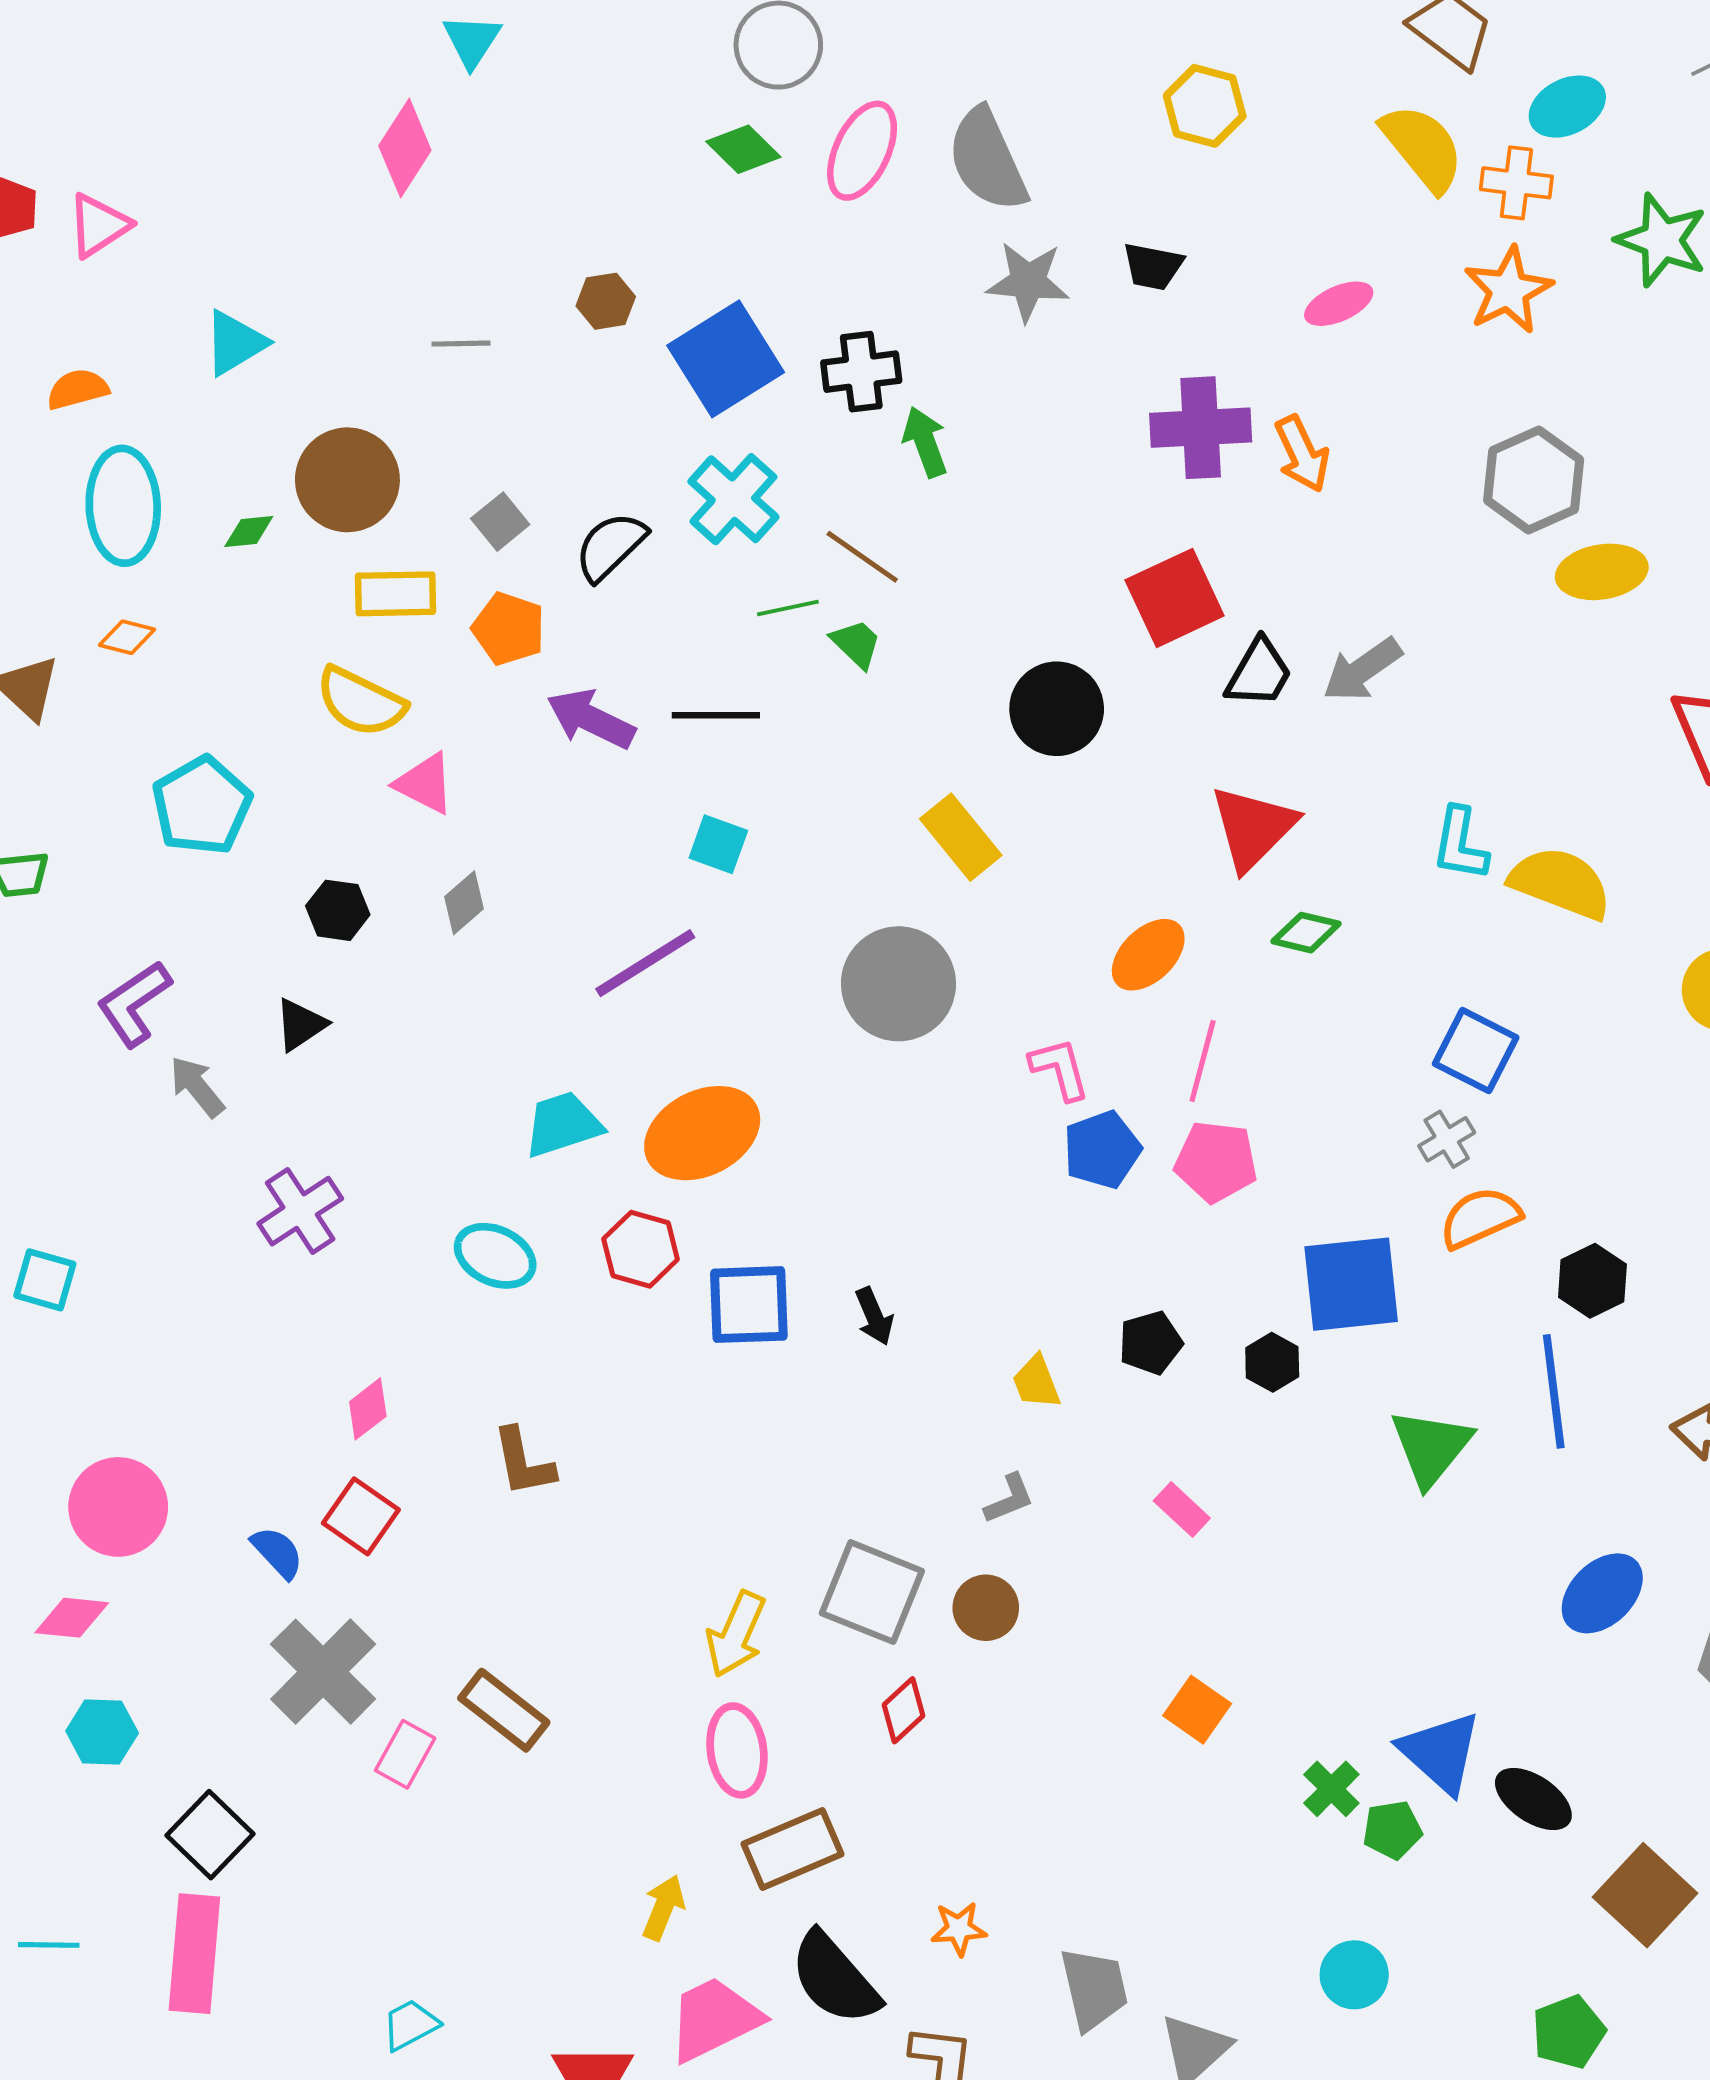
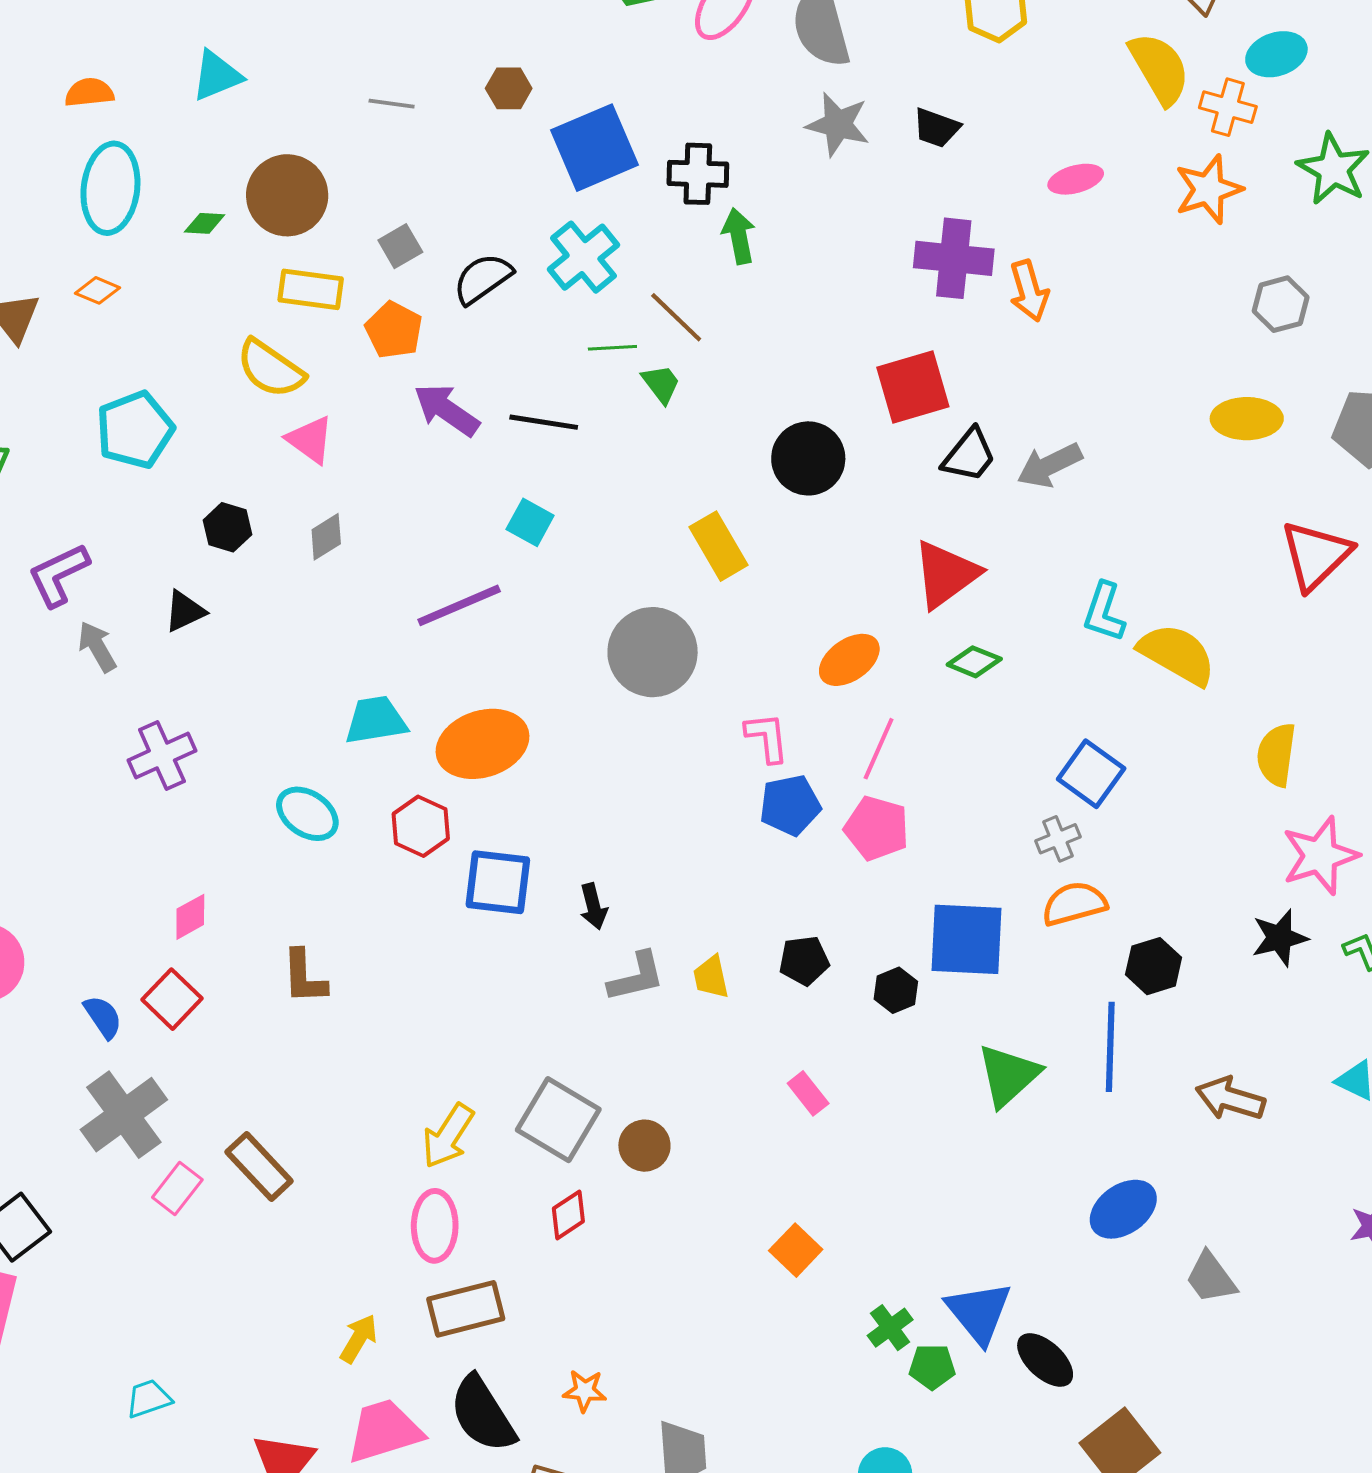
gray hexagon: (1534, 480) -> (1281, 304), moved, size x0.7
gray L-shape: (1009, 1499) -> (636, 977), moved, size x1.4

